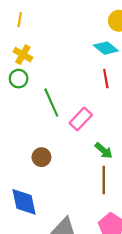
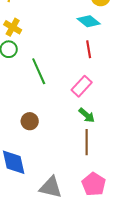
pink rectangle: (81, 119) -> (82, 86), moved

